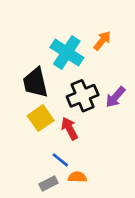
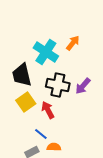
black cross: (83, 96) -> (58, 85), turned 35

